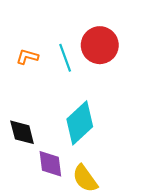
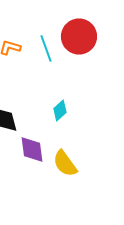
cyan diamond: (80, 123) -> (60, 110), size x0.5

